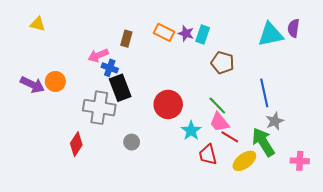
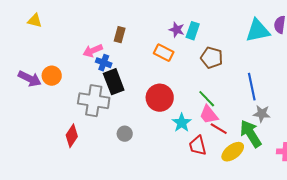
orange rectangle: (164, 32) -> (164, 53), moved
gray star: (275, 121) -> (262, 114), turned 30

